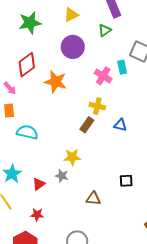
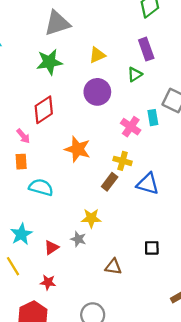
orange star: (55, 82) -> (78, 149), moved
blue triangle: (120, 125) -> (148, 184), size x1.5

